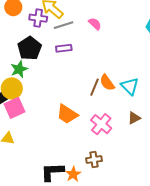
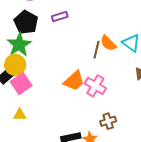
green star: (19, 69) -> (19, 45), size x1.4
orange trapezoid: (67, 114) -> (74, 81), turned -65
pink cross: (101, 124) -> (95, 86), moved

